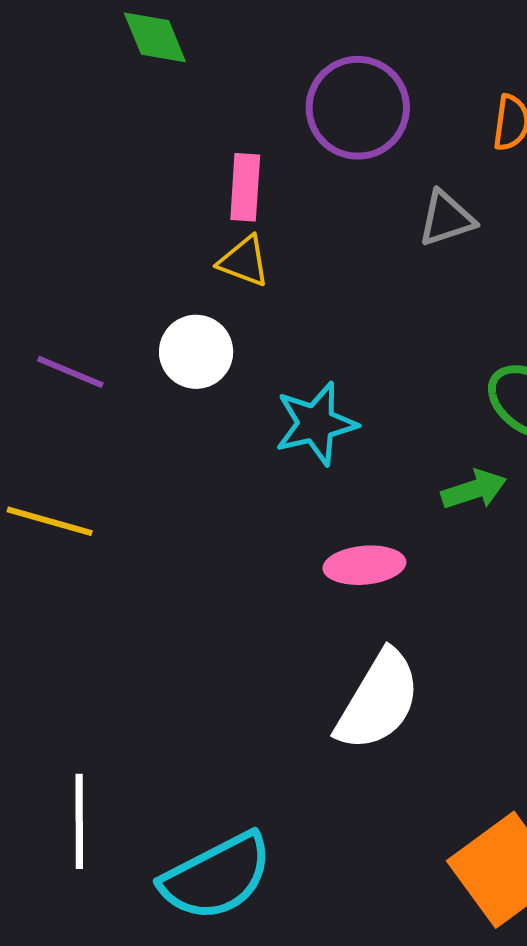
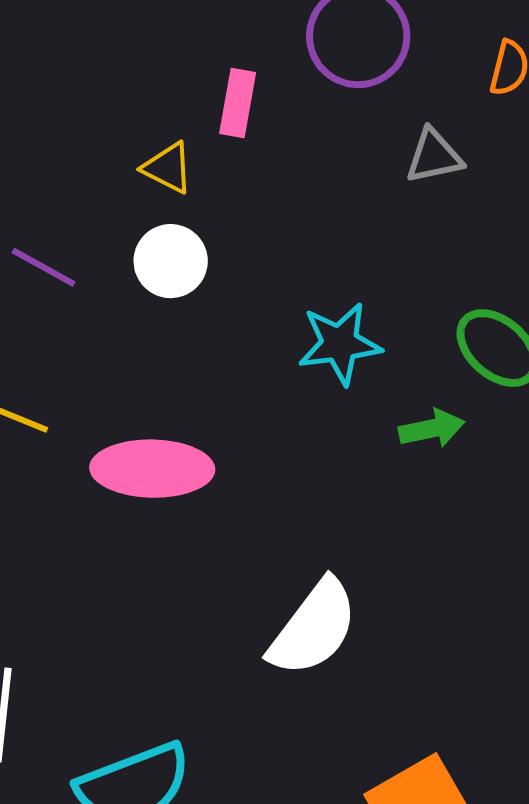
yellow triangle: (244, 261) -> (168, 168), moved
cyan star: (316, 424) -> (340, 344), moved
pink ellipse: (364, 565) -> (152, 469), moved, size x1.5

